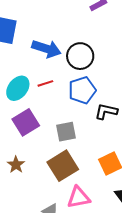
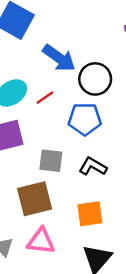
red line: (45, 83) -> (45, 98), turned -35
black L-shape: (106, 111) -> (93, 166), moved

